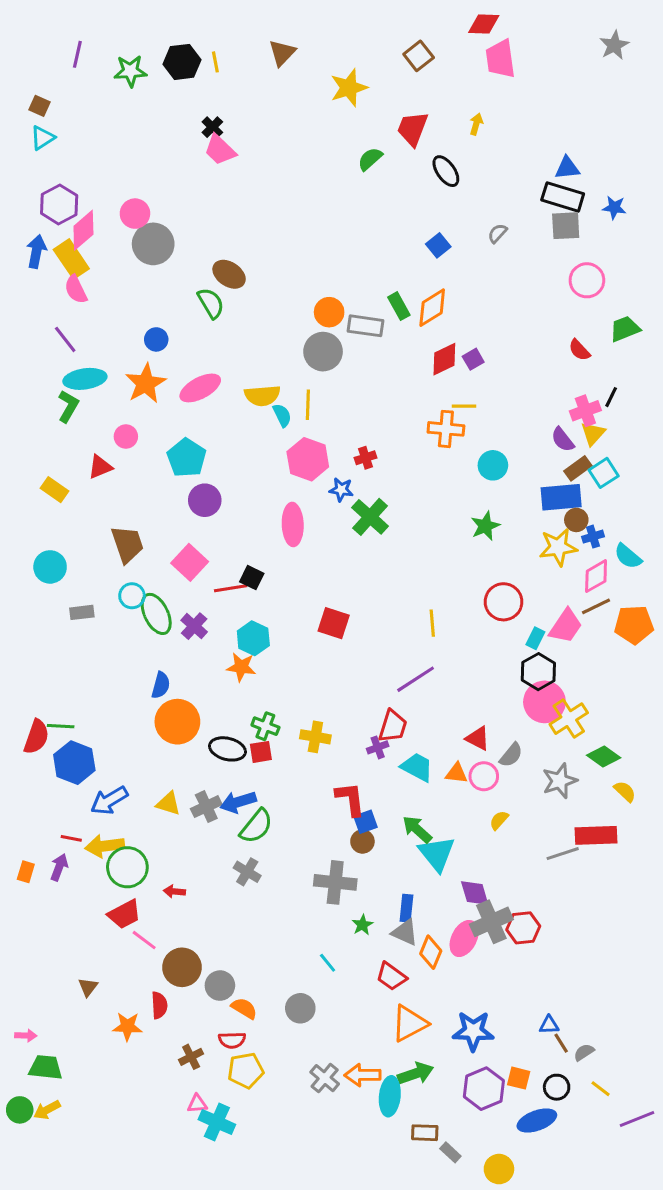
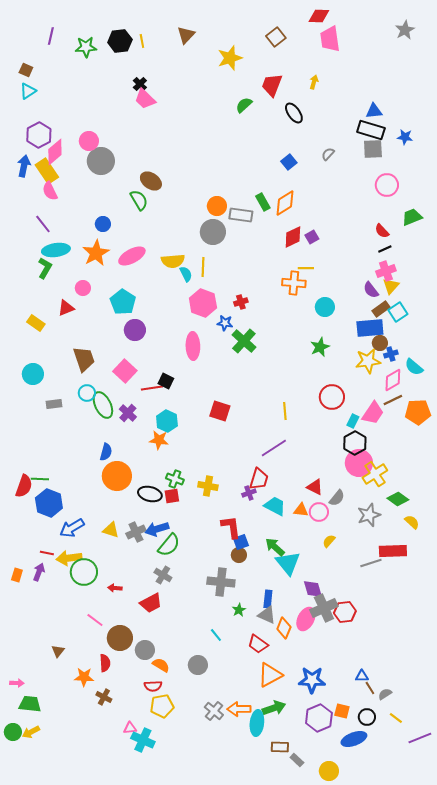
black line: (611, 397) -> (385, 249), moved, turned 40
red trapezoid: (124, 914) -> (151, 603), moved
brown cross: (191, 1057) -> (104, 697), moved, turned -35

